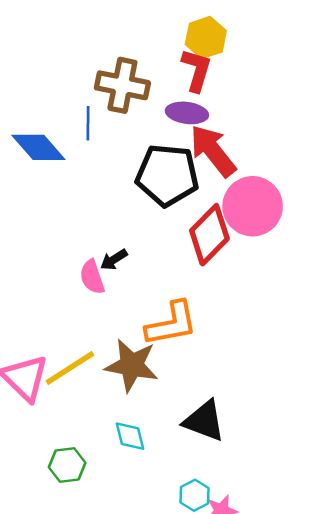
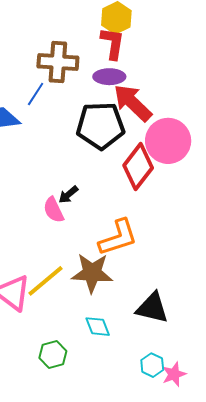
blue line: (88, 123) -> (36, 94), turned 40

